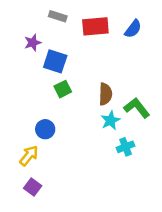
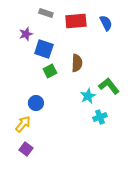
blue semicircle: (133, 29) -> (106, 23), turned -63
brown semicircle: (105, 94) -> (77, 63), moved

